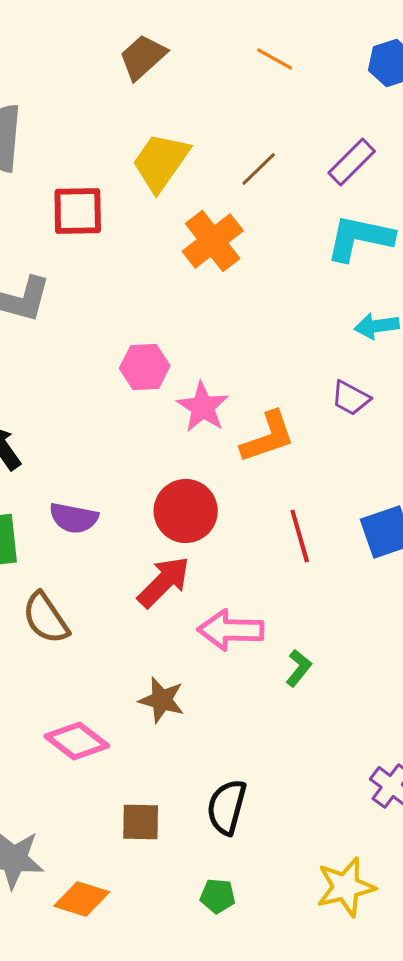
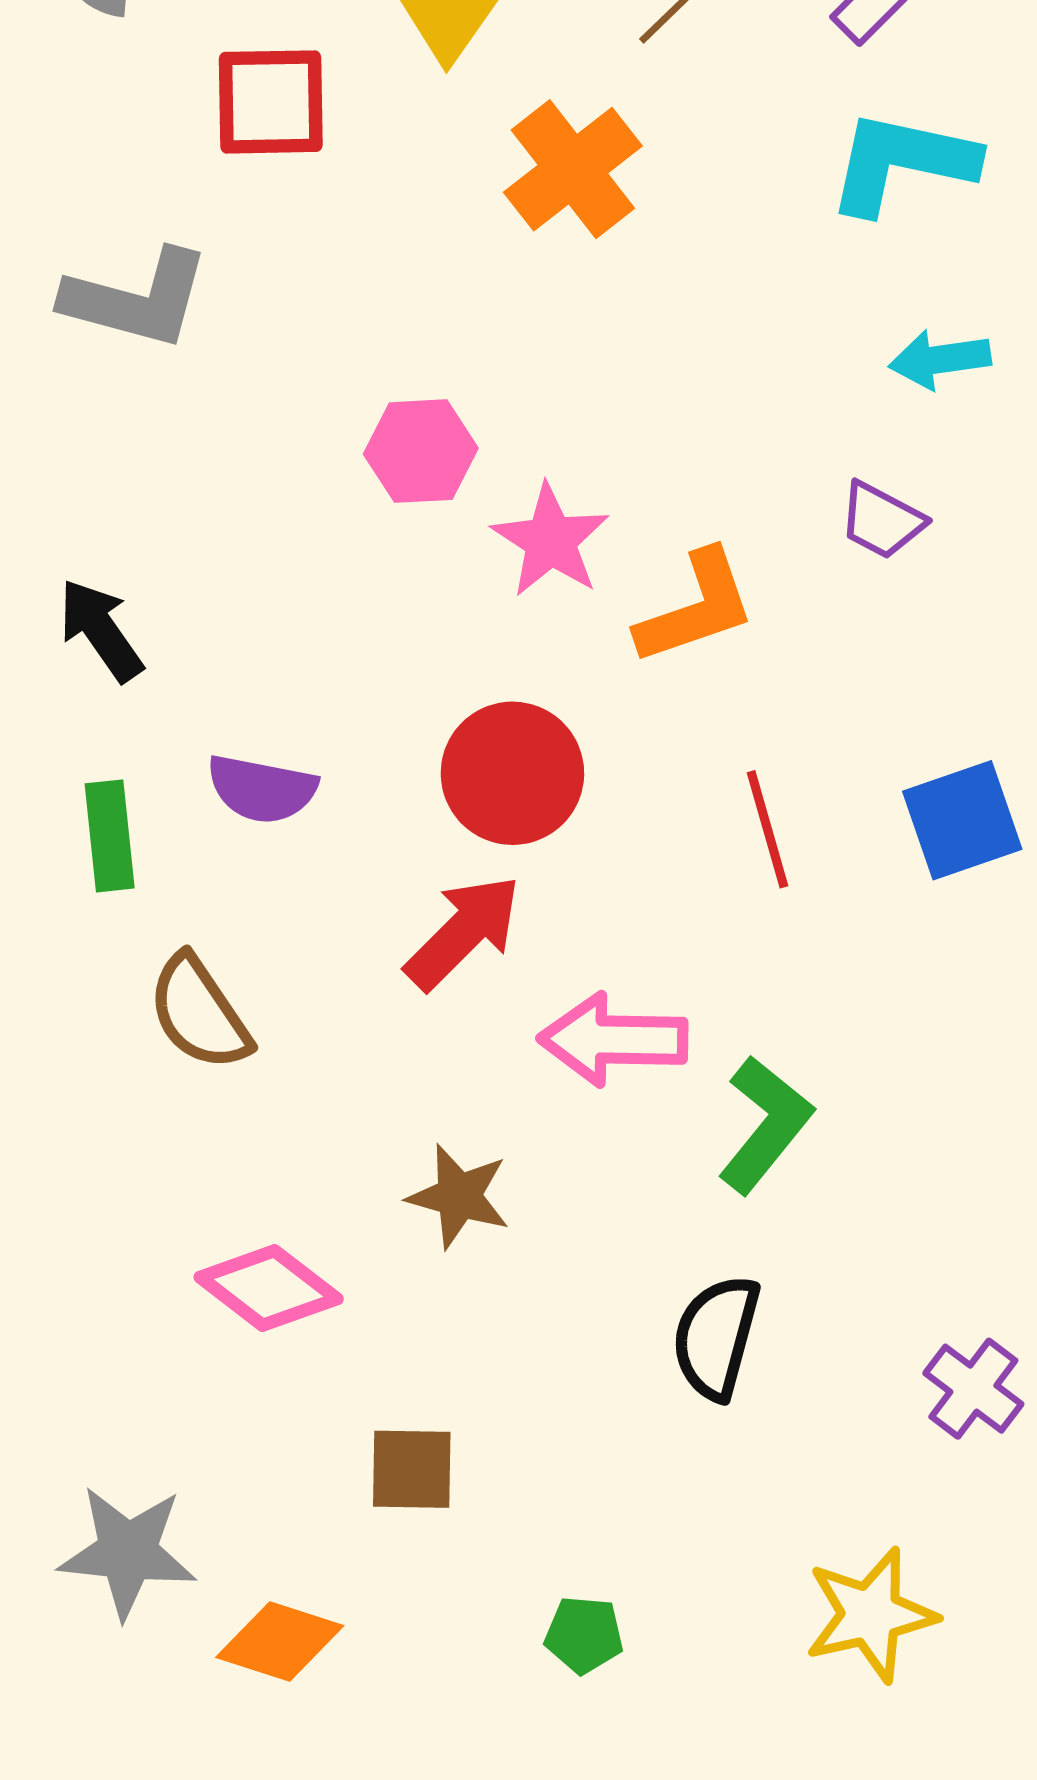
green L-shape: (299, 668) -> (765, 1125), size x1.6
black semicircle: (227, 807) -> (716, 1337), moved

